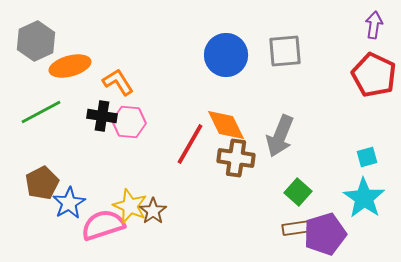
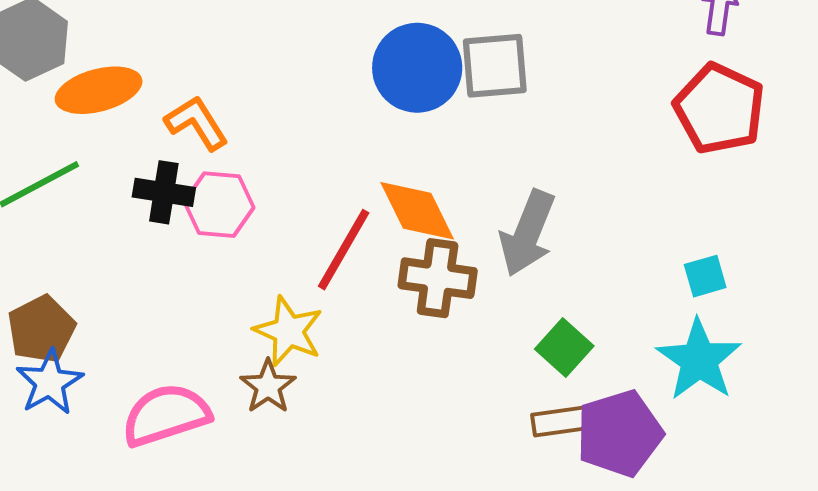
gray square: (285, 51) -> (495, 66), moved
blue star: (69, 203) -> (49, 382), moved
yellow star: (130, 206) -> (288, 331), moved

